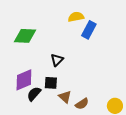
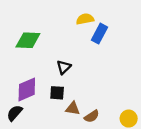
black semicircle: (34, 94) -> (15, 113), moved
brown triangle: (65, 97) -> (73, 108), turned -32

